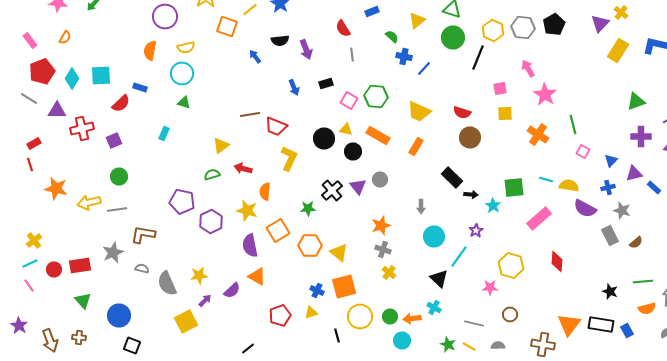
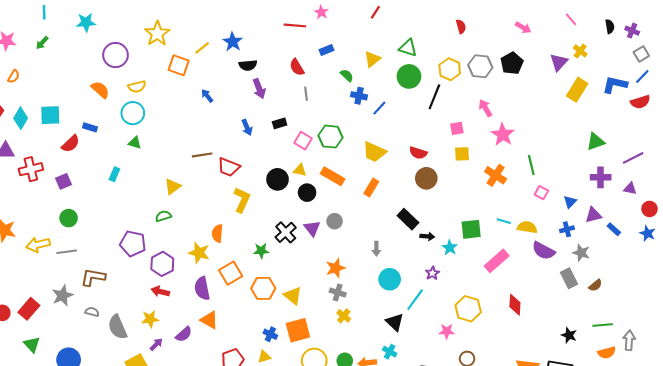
black semicircle: (280, 40) -> (248, 65), moved
orange semicircle: (150, 50) -> (100, 90), turned 120
red arrow: (243, 168) -> (160, 291), moved
red rectangle: (80, 266) -> (29, 309), turned -40

